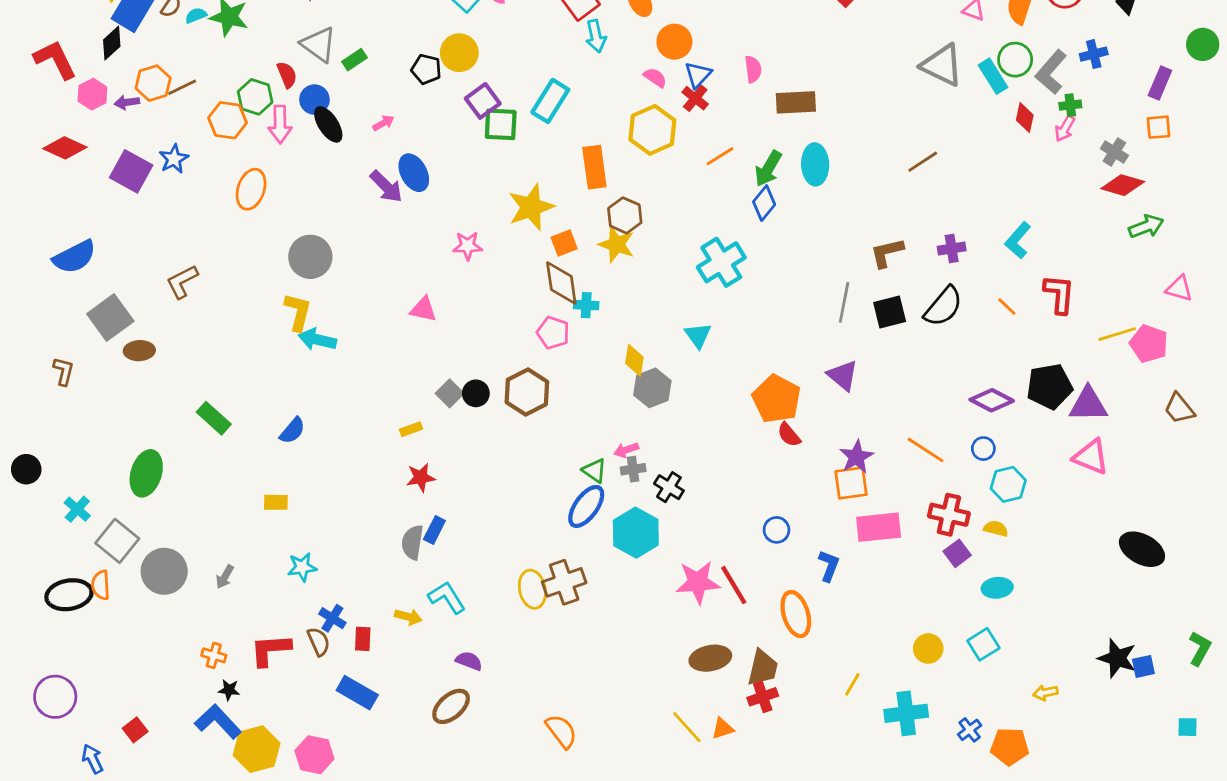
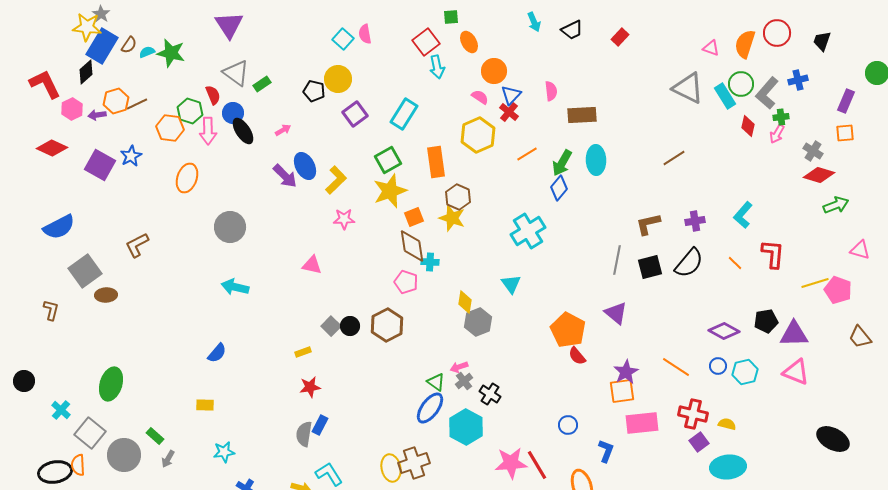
green square: (501, 124) -> (388, 160), moved, turned -32
yellow L-shape: (298, 312) -> (336, 180), moved, turned 32
black pentagon: (1050, 386) -> (766, 321), size x0.7
green rectangle: (214, 418) -> (155, 436), moved, size x0.7
gray cross: (633, 469) -> (464, 381), turned -30
cyan hexagon: (1008, 484) -> (745, 372), moved
cyan ellipse: (997, 588) -> (728, 467), size x1.6

